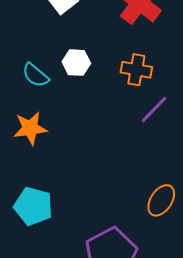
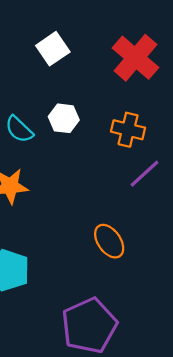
orange ellipse: (161, 200) -> (109, 241), moved, turned -72

